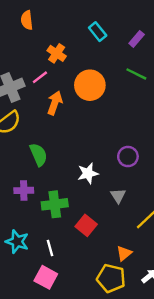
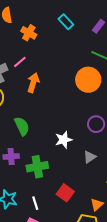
orange cross: (57, 53) -> (29, 33), moved
orange circle: (90, 85) -> (88, 80), moved
gray triangle: (118, 196) -> (90, 157), turned 32
red square: (86, 225) -> (65, 193), moved

